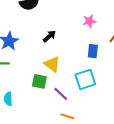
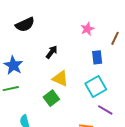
green square: (39, 81) -> (51, 98), turned -35
purple line: (61, 94) -> (105, 110), moved

